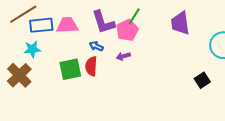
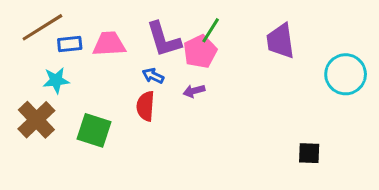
blue rectangle: (41, 25) -> (70, 44), size x0.7
green square: (70, 69) -> (94, 130), moved, turned 30
black square: (202, 80) -> (309, 153), moved, turned 35

